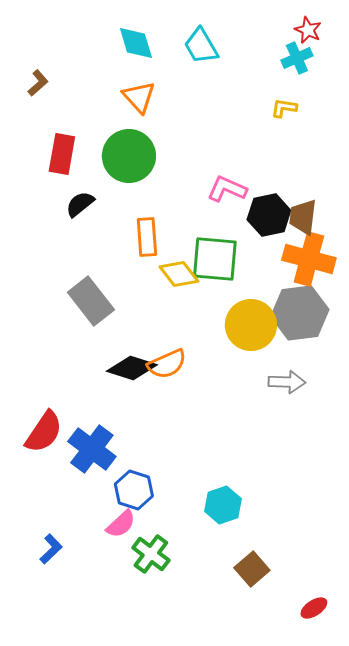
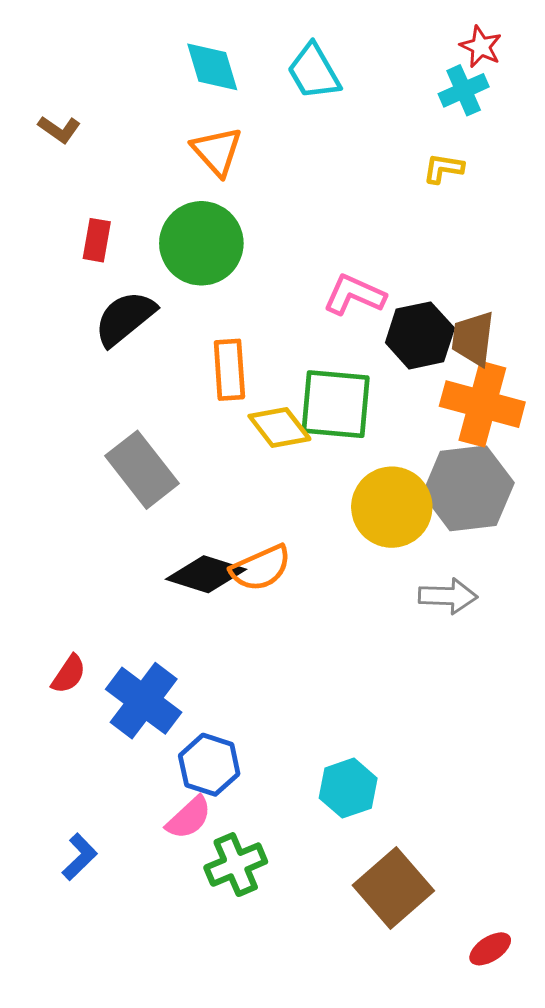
brown L-shape: (38, 83) -> (59, 129), turned 76
red rectangle: (62, 154) -> (97, 240), size x0.7
black semicircle: (80, 204) -> (125, 318), size x1.4
red semicircle: (44, 432) -> (69, 674), size x0.6
green cross: (151, 554) -> (236, 865), turned 30
brown square: (252, 569) -> (393, 888), size x1.4

